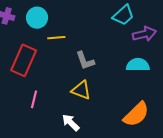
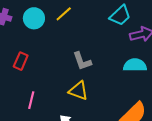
yellow line: (56, 38) -> (64, 14), moved, turned -36
red rectangle: (24, 60) -> (21, 61), size x0.6

